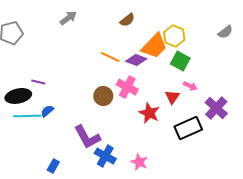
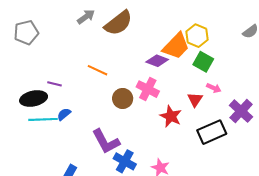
brown semicircle: (127, 20) -> (118, 23), moved, size x1.8
orange line: (110, 57) -> (97, 70), moved

